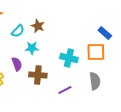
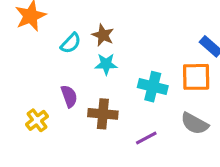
cyan star: (32, 48) -> (106, 64), moved
gray semicircle: (95, 81) -> (195, 124), turned 126

